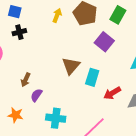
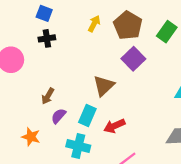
purple square: (104, 42) -> (133, 59), moved
cyan rectangle: (92, 77) -> (87, 115), moved
red arrow: (112, 93) -> (114, 126), moved

